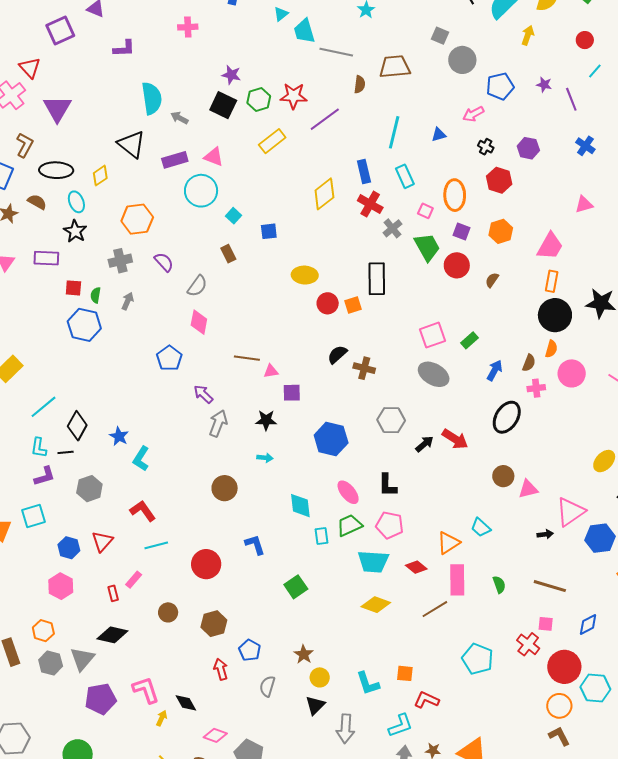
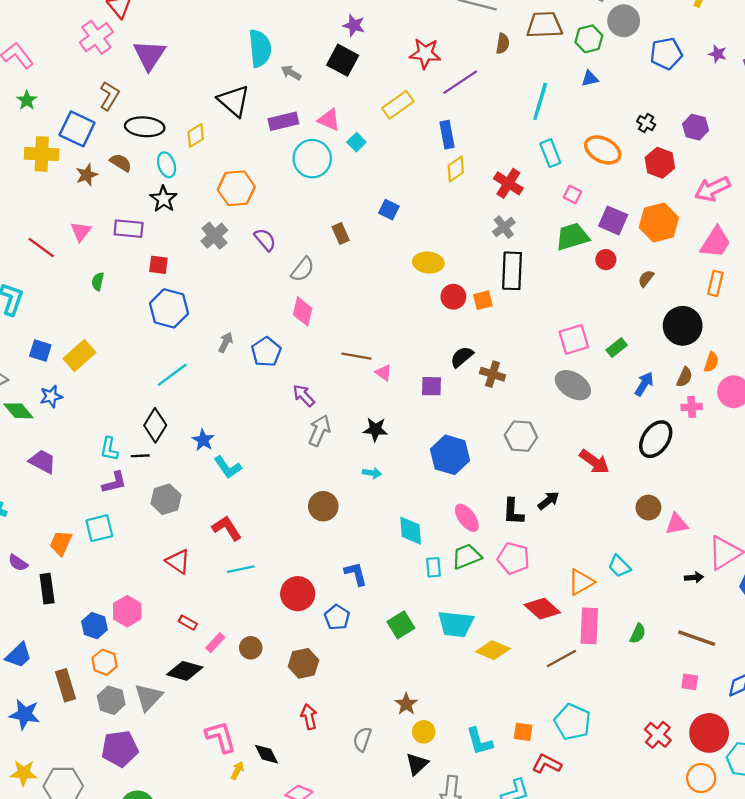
green hexagon: (259, 100) -> (589, 39), moved
pink arrow: (473, 114) -> (712, 189), moved, size x1.4
blue triangle: (439, 135) -> (590, 79), moved
blue rectangle: (364, 172) -> (447, 135), moved
yellow diamond: (324, 194) -> (456, 169), size x0.7
orange ellipse: (455, 195) -> (603, 150), moved, turned -64
cyan square: (233, 216) -> (356, 142), moved
gray cross: (392, 228) -> (504, 227), moved
blue square: (269, 231) -> (389, 210), turned 30
purple square: (461, 231) -> (613, 220), size x1.4
orange hexagon: (501, 231) -> (659, 223), size x1.4
green trapezoid: (427, 247) -> (572, 237), turned -80
gray cross: (120, 261) -> (214, 236), turned -30
red circle: (457, 265) -> (606, 260), size x0.7
green semicircle: (96, 295) -> (98, 282), moved
gray arrow: (128, 301) -> (226, 342), moved
black circle: (555, 315) -> (683, 326), moved
pink triangle: (271, 371) -> (384, 373), turned 42
purple square: (292, 393) -> (431, 386), moved
cyan line: (44, 407) -> (172, 375), moved
black arrow: (424, 444) -> (548, 501), moved
cyan L-shape: (141, 459) -> (228, 467), turned -70
red triangle: (102, 541) -> (178, 561), turned -40
blue hexagon: (69, 548) -> (94, 626), moved
cyan trapezoid: (373, 562) -> (456, 624), moved
red diamond: (416, 567) -> (542, 609), size x1.4
pink rectangle: (134, 580) -> (215, 643), moved
green semicircle: (499, 585) -> (638, 634), turned 42
red rectangle: (113, 593) -> (188, 623), turned -49
red cross: (528, 644) -> (658, 735), moved
blue pentagon: (250, 650) -> (337, 617), moved
cyan pentagon: (478, 659) -> (573, 722), moved
purple pentagon: (101, 699) -> (120, 749), moved

